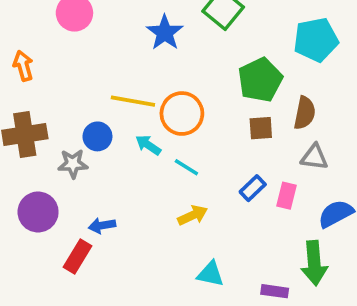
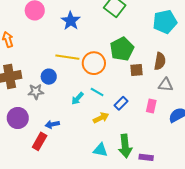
blue star: (165, 33) -> (71, 21), moved
green pentagon: (260, 80) -> (122, 49), moved
cyan arrow: (148, 145) -> (77, 98), moved, turned -80
blue rectangle: (253, 188) -> (121, 103), moved
green arrow: (314, 263) -> (125, 146), moved
cyan triangle: (210, 274) -> (100, 150), moved

